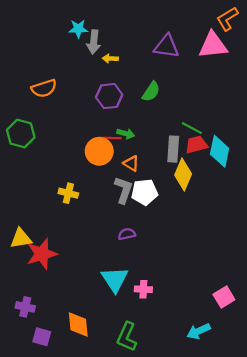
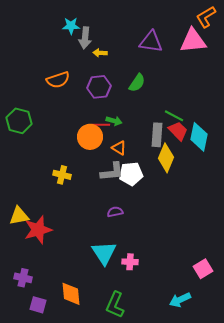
orange semicircle: (44, 88) -> (58, 80), moved
red trapezoid: (196, 145) -> (178, 131), turned 60
gray L-shape: (124, 190) -> (112, 172), turned 65

